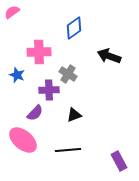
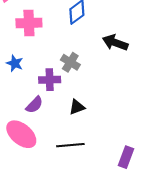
pink cross: (39, 52) -> (29, 23), moved
purple rectangle: (119, 161) -> (126, 157), turned 48

